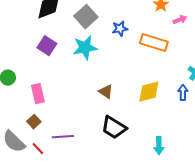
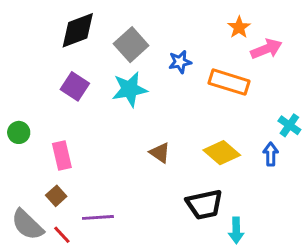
pink arrow: (180, 20) -> (266, 49), size x1.5
yellow diamond: (149, 92) -> (222, 153), turned 55
black trapezoid: (114, 128) -> (204, 204), moved, turned -44

